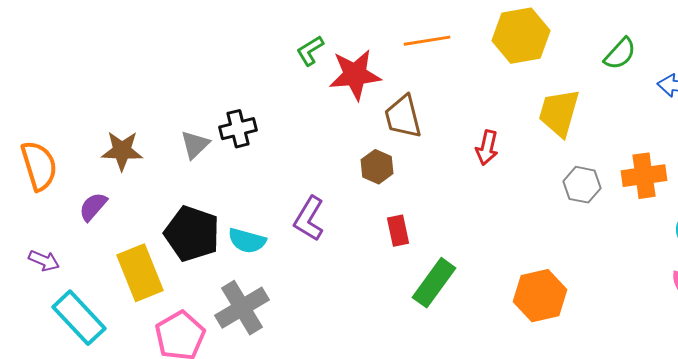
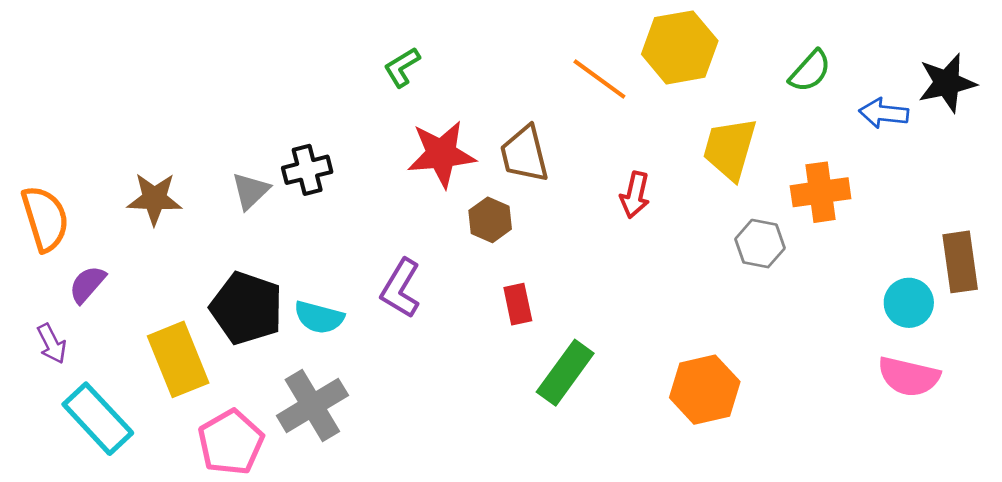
orange line: (427, 41) -> (599, 79), moved, turned 45
red star: (355, 75) -> (441, 154), moved
orange cross: (644, 176) -> (821, 192), moved
purple semicircle: (93, 207) -> (87, 284), moved
purple arrow: (44, 261) -> (52, 344), turned 40

